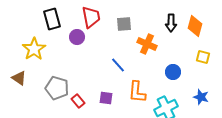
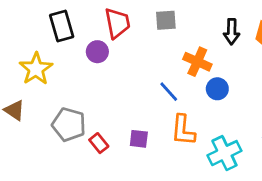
gray square: (124, 24) -> (166, 20), moved
blue line: (118, 65) -> (169, 92), moved
blue circle: (173, 72) -> (217, 89), moved

